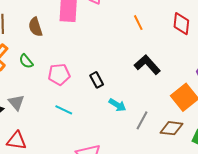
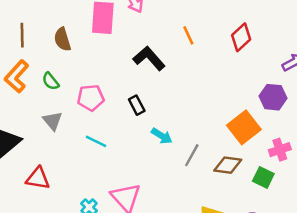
red diamond: (181, 24) -> (241, 37), turned 40
black L-shape: (147, 65) -> (149, 58), moved
gray triangle: (16, 102) -> (53, 121), moved

